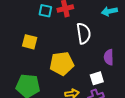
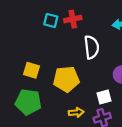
yellow square: (30, 42) -> (32, 70), moved

